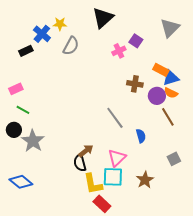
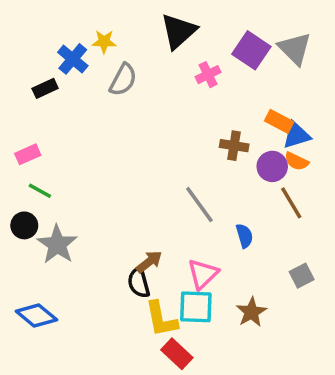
gray triangle: (170, 28) -> (295, 49), turned -30
purple square: (136, 41) -> (251, 50), moved, size x1.5
pink cross: (119, 51) -> (208, 75), moved

